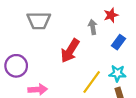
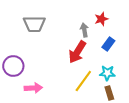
red arrow: (70, 51) -> (77, 52), moved

